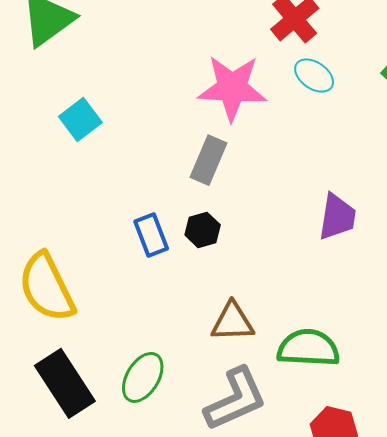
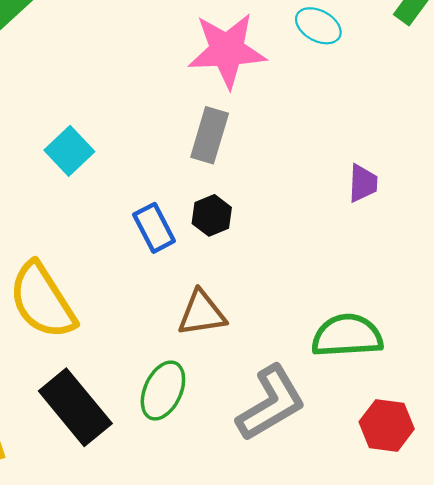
cyan square: (80, 119) -> (69, 151), moved
purple trapezoid: (337, 217) -> (363, 183), size x0.7
brown triangle: (233, 322) -> (202, 313), moved

